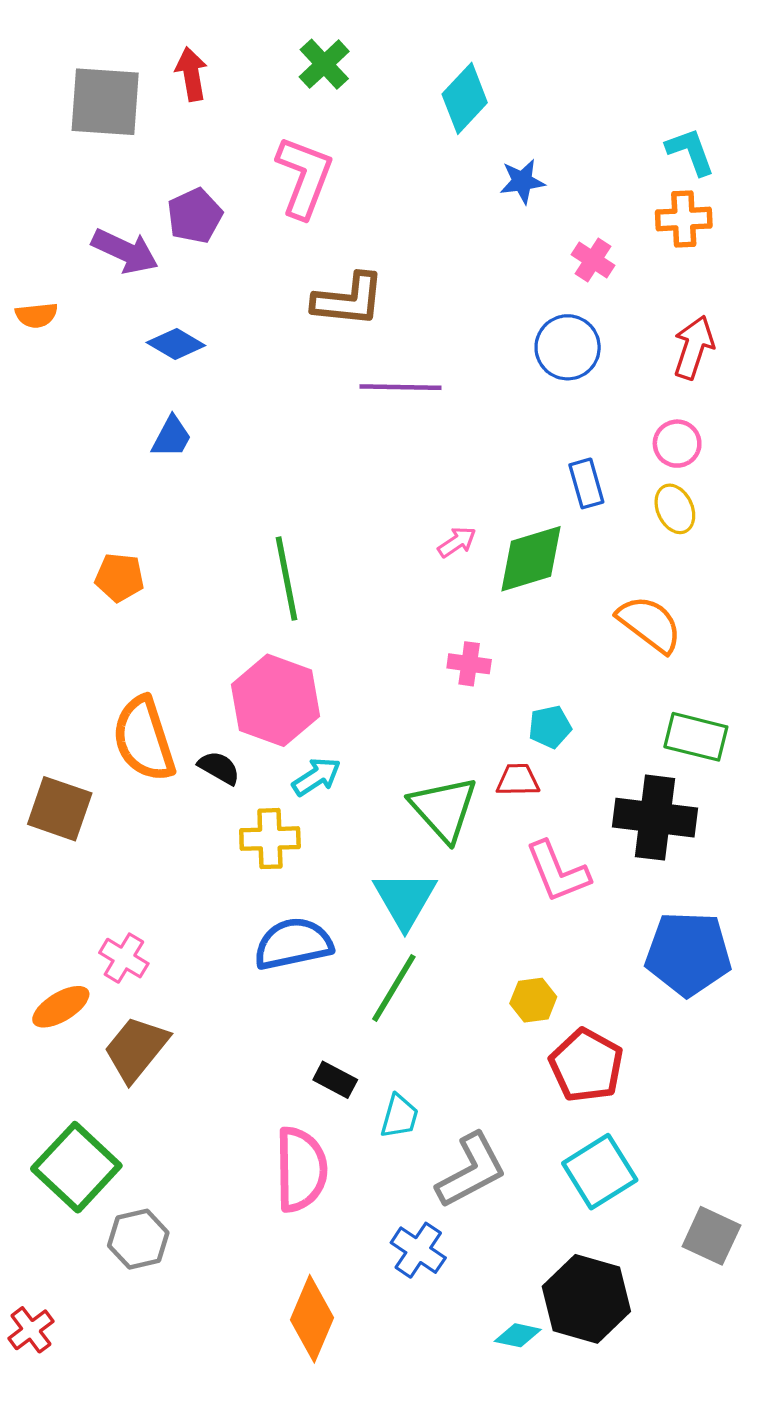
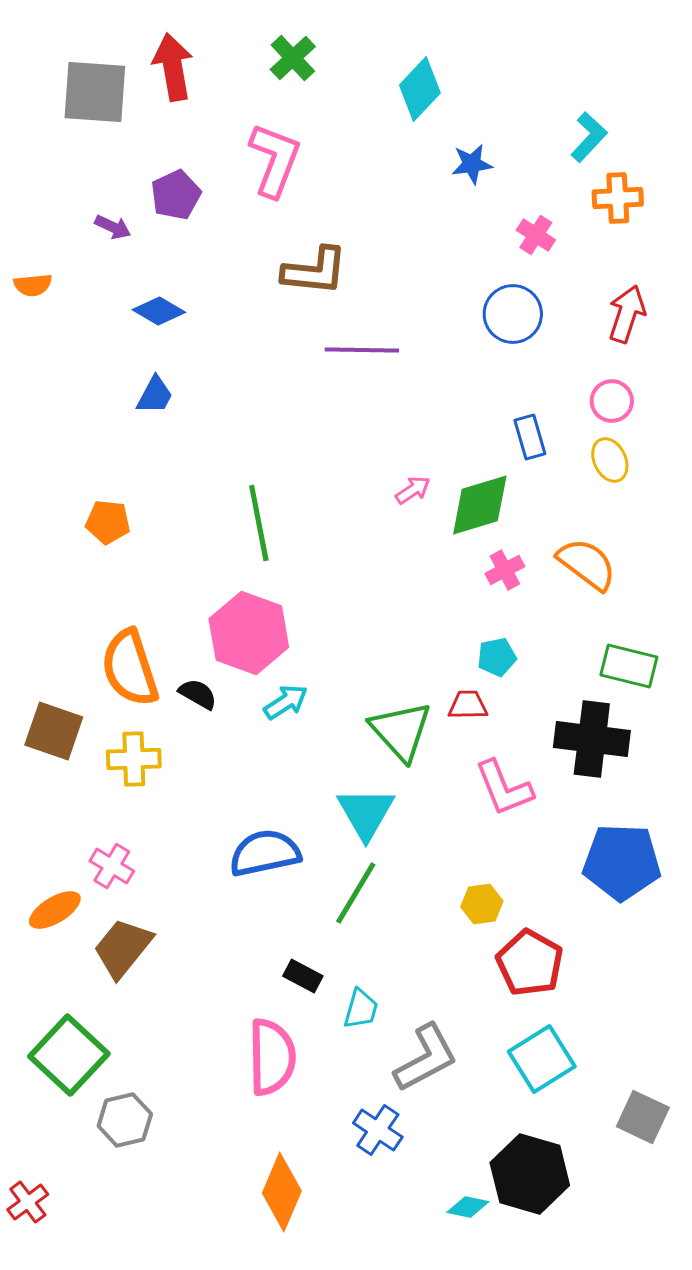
red arrow: (191, 74) -> (173, 67), size x1.4
cyan L-shape: (690, 152) -> (589, 137), moved, turned 63
purple arrow: (125, 251) -> (113, 227), size x0.6
pink cross: (469, 664) -> (505, 570), moved, turned -36
yellow cross: (270, 839) -> (134, 759), moved

